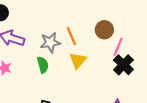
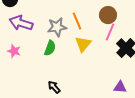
pink line: (118, 47) -> (110, 32), moved
green semicircle: (43, 65) -> (50, 48), turned 35

